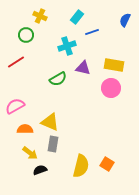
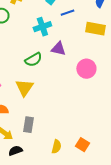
yellow rectangle: (114, 65) -> (95, 29), moved
yellow triangle: (50, 122) -> (24, 88), moved, turned 42
yellow semicircle: (81, 166) -> (56, 147), size x0.6

